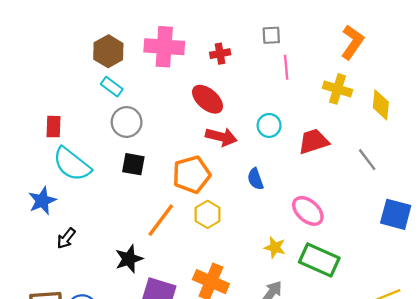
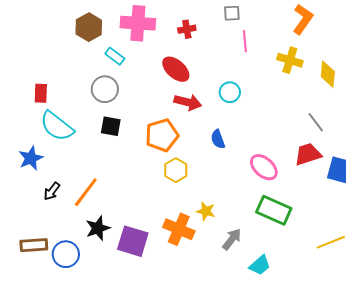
cyan rectangle: (112, 87) -> (115, 56), moved
red trapezoid: (314, 141) -> (308, 154), moved
orange line: (161, 220) -> (86, 192), moved
yellow star: (275, 247) -> (206, 211), moved
black star: (129, 259) -> (98, 228), moved

